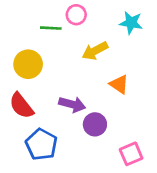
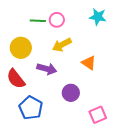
pink circle: (76, 15) -> (57, 20), moved
yellow arrow: (95, 51) -> (62, 45), moved
purple arrow: (72, 104) -> (47, 69), moved

